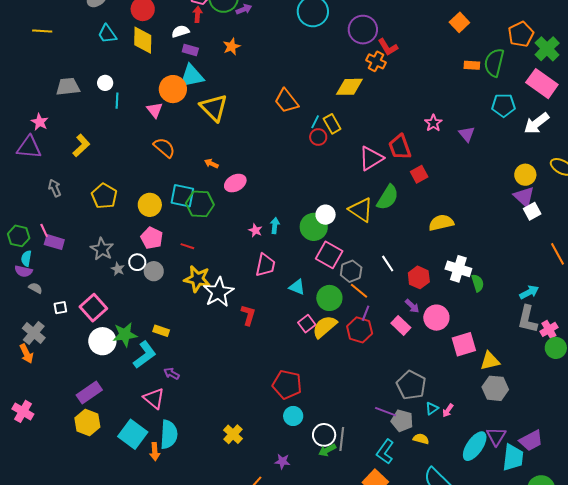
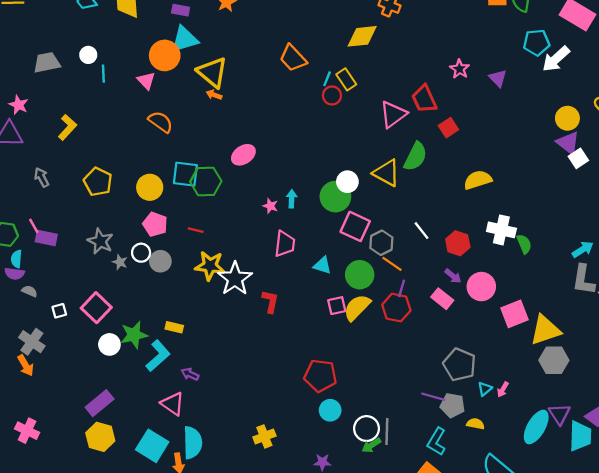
white arrow: (536, 123) -> (556, 59), moved
orange arrow: (211, 164) -> (214, 95), moved
pink square: (307, 324) -> (337, 306), turned 30
white circle: (102, 341) -> (109, 344), size x0.7
yellow triangle: (490, 361) -> (545, 330), size x1.4
yellow cross: (233, 434) -> (264, 436), turned 30

